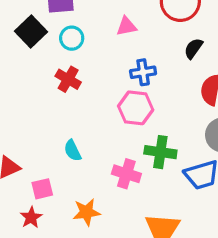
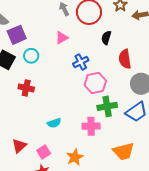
red cross: (68, 79) -> (26, 88), moved
pink hexagon: (136, 108) -> (95, 83), moved
cyan semicircle: (73, 150) -> (54, 123), turned -64

